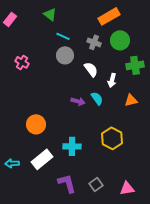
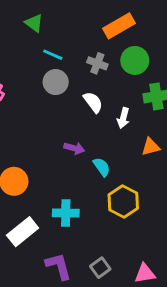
cyan semicircle: (97, 98) -> (102, 167), moved

